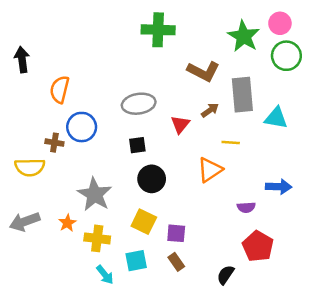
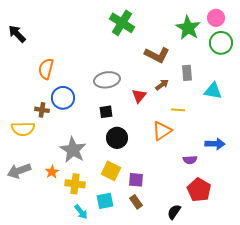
green cross: (158, 30) -> (122, 23), turned 30
black arrow: (22, 60) -> (17, 34), moved, turned -36
gray rectangle: (242, 95) -> (187, 73), size x0.6

